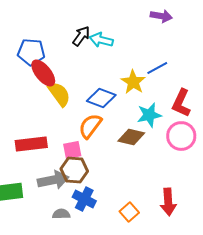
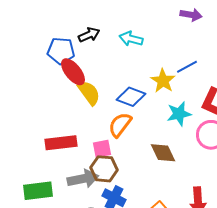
black arrow: (81, 36) -> (89, 35), moved, turned 30
brown diamond: (131, 137) -> (163, 153), moved, turned 52

